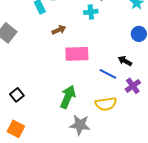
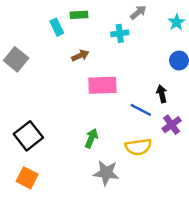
black arrow: (125, 61) -> (162, 94), turned 48
black square: (17, 95) -> (28, 136), size x1.6
green arrow: (68, 97) -> (91, 138), size x0.7

